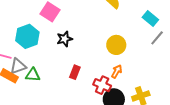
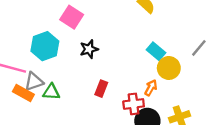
cyan rectangle: (150, 18) -> (156, 51), moved
yellow circle: (116, 45) -> (169, 68), moved
red cross: (102, 85) -> (134, 104), turned -30

